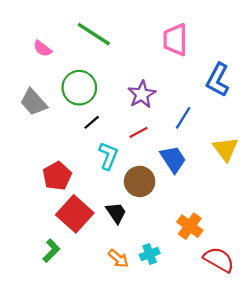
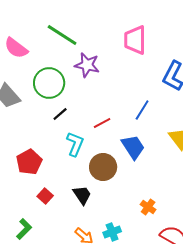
pink semicircle: (42, 49) -> (16, 48), size x1.4
purple star: (142, 94) -> (87, 65), moved, turned -30
red square: (75, 214) -> (45, 196), size x0.5
orange cross: (190, 226) -> (148, 207), size x0.7

